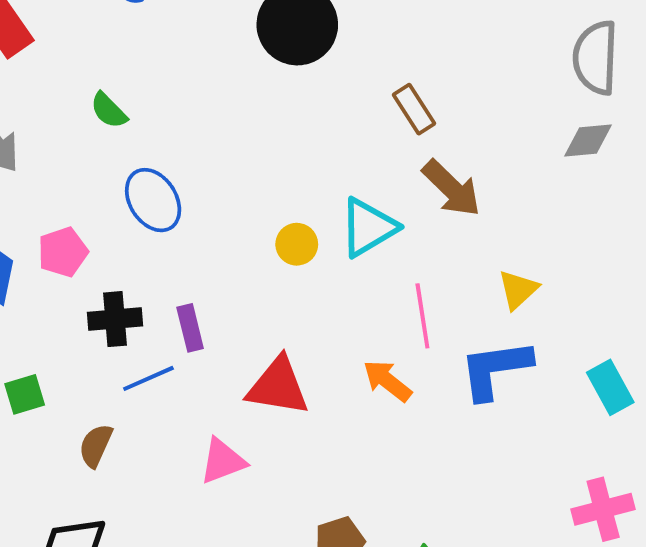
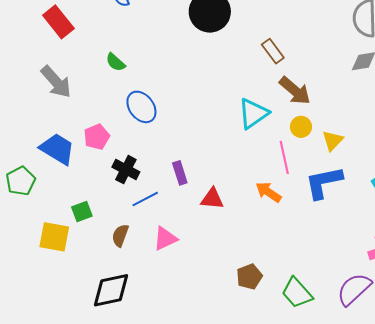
yellow circle: (297, 244) -> (301, 127), moved
black cross: (115, 319) -> (126, 170), turned 36
purple rectangle: (190, 328) -> (180, 173), moved
red triangle: (278, 386) -> (212, 199), size x0.7
pink triangle: (223, 461) -> (165, 239), moved

